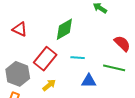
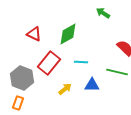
red triangle: (20, 29) -> (34, 34), moved
yellow arrow: (49, 85) -> (65, 89), moved

